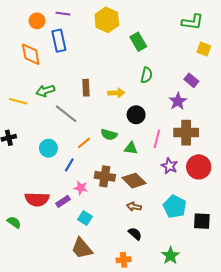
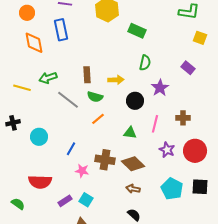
orange circle: (37, 21) -> (27, 13), moved
green rectangle: (138, 42) -> (137, 31), turned -36
purple star: (178, 101) -> (160, 88), moved
brown cross: (186, 133) -> (183, 118), size x0.6
green semicircle: (109, 135) -> (95, 97), moved
orange line: (84, 143) -> (98, 119), moved
cyan circle: (48, 148) -> (39, 137), moved
purple rectangle: (63, 201) -> (65, 201), moved
black square: (202, 221) -> (200, 187), moved

